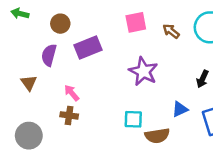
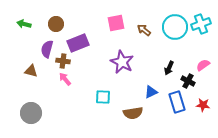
green arrow: (20, 14) -> (24, 24), moved
brown triangle: (29, 83) -> (31, 71), turned -40
brown cross: (69, 115) -> (63, 61), moved
cyan square: (133, 119) -> (103, 97), moved

